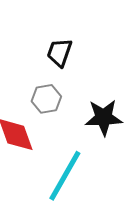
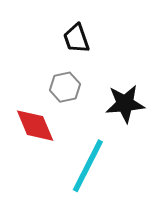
black trapezoid: (59, 52) -> (76, 39), turned -36

